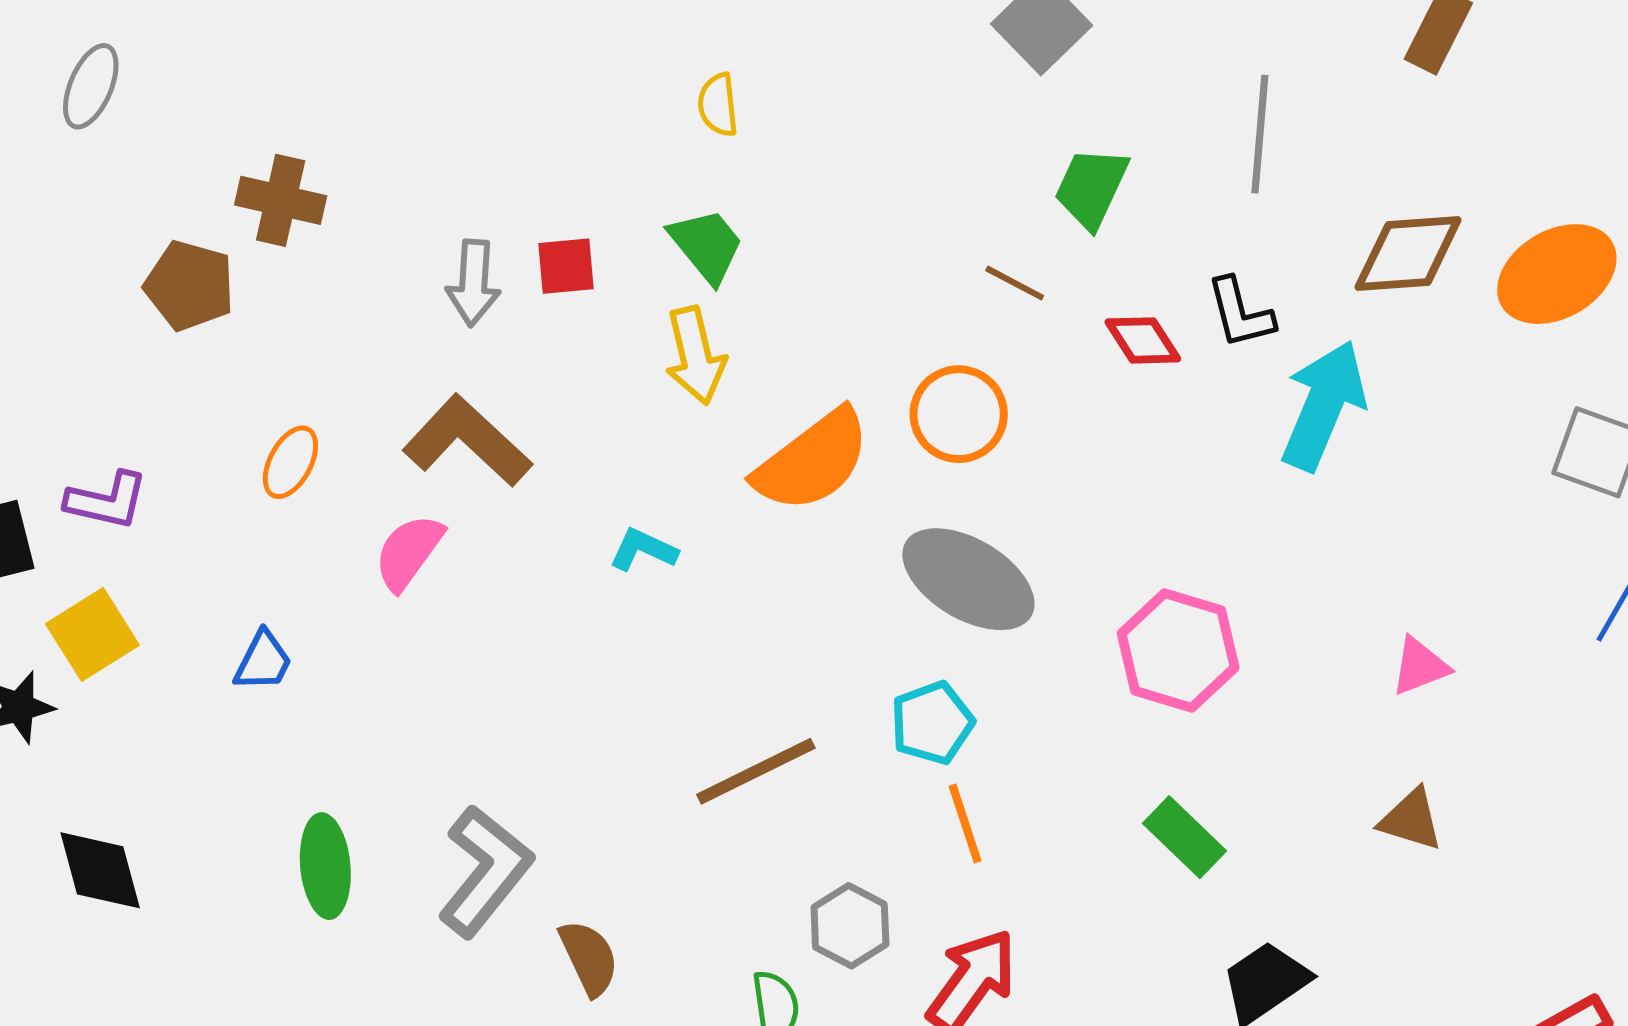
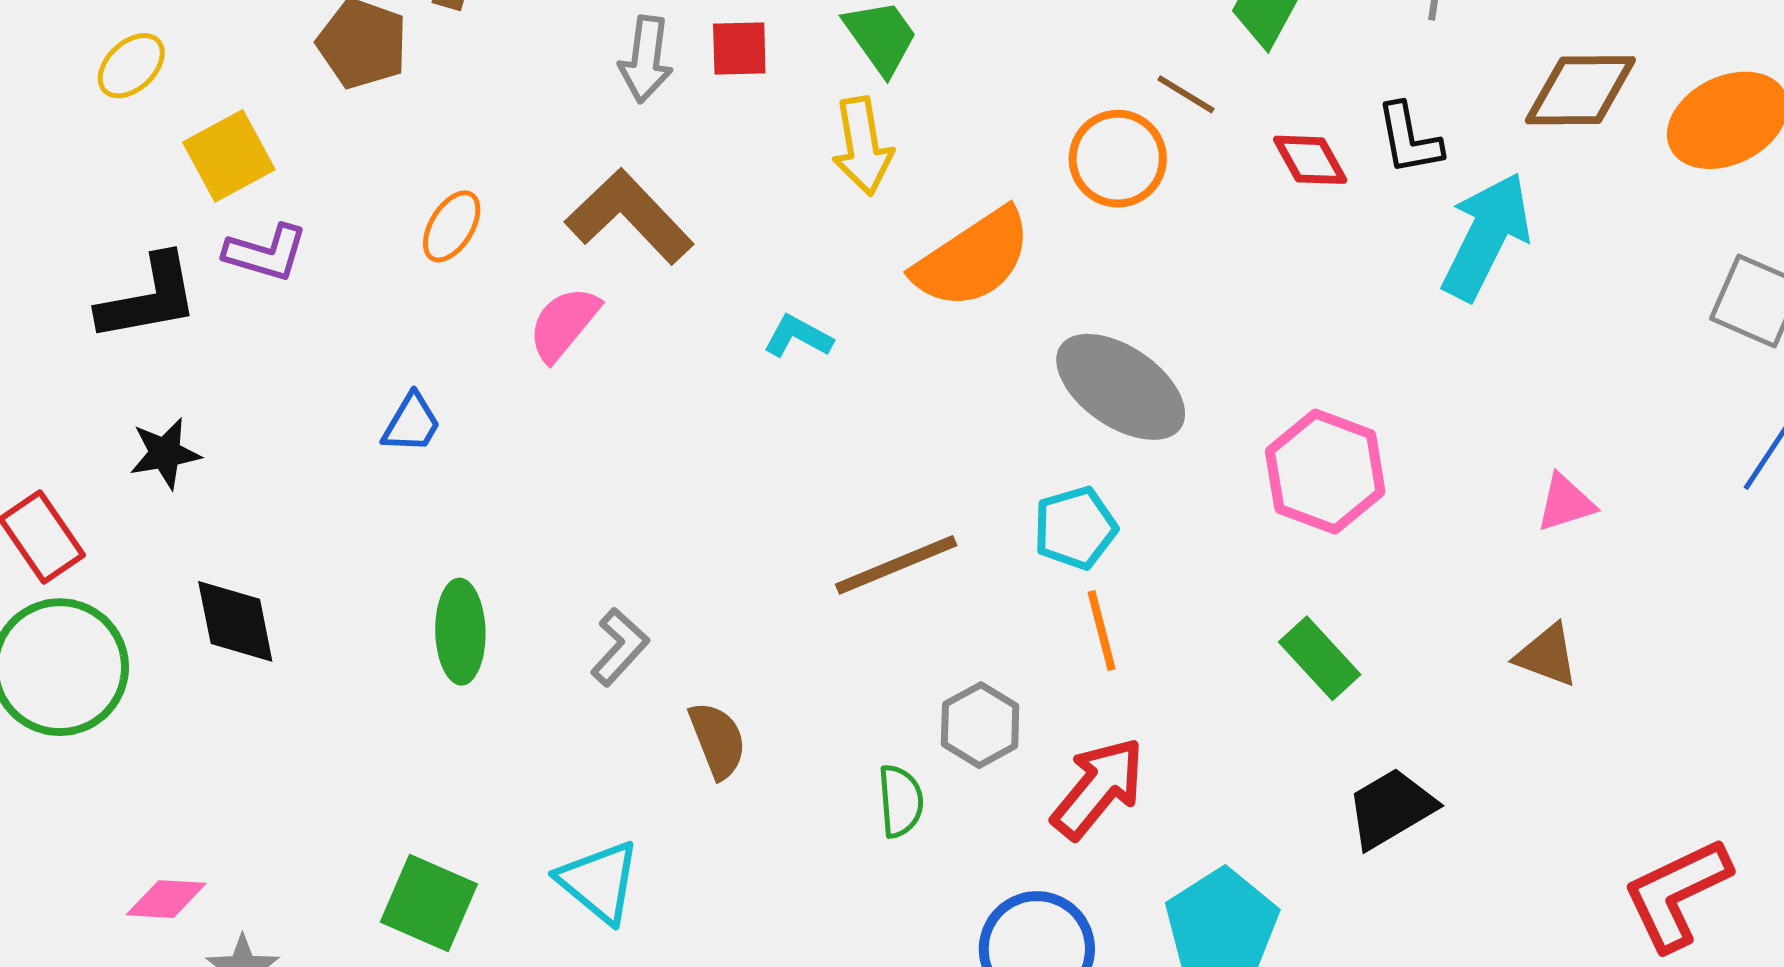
orange circle: (959, 414) -> (1118, 159), moved
yellow square: (92, 634) -> (229, 156), moved
gray L-shape: (485, 871) -> (620, 647), size x0.6

